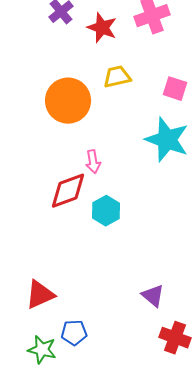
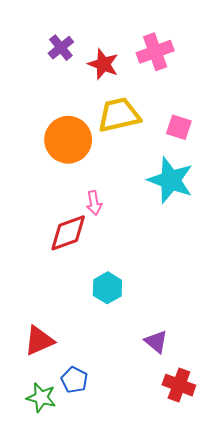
yellow trapezoid: (117, 77) -> (119, 115), size x1.5
cyan hexagon: (106, 211) -> (107, 288), moved
blue pentagon: (74, 333) -> (74, 380), turned 30

